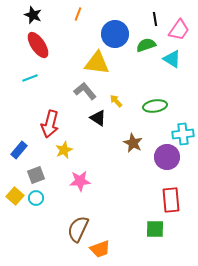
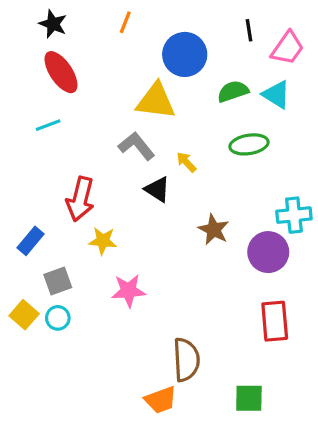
green semicircle: (146, 45) -> (233, 91), moved
green ellipse: (155, 106) -> (249, 144), moved
yellow star: (64, 150) -> (103, 241), turned 30
brown semicircle: (78, 229) -> (186, 360), moved, turned 152
green square: (155, 229) -> (249, 398), moved

